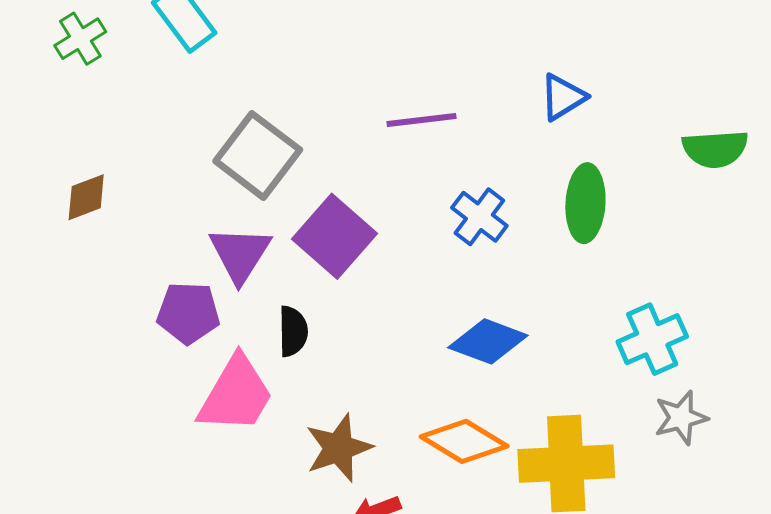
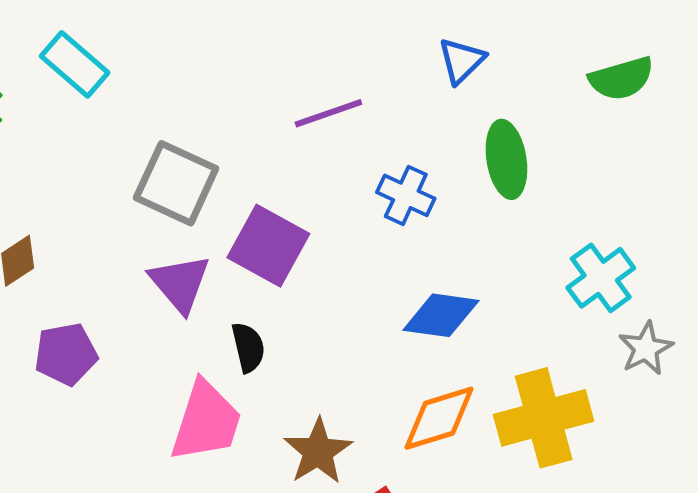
purple pentagon: (188, 313) -> (66, 354), moved
orange diamond: (464, 441) -> (439, 418), turned -36

